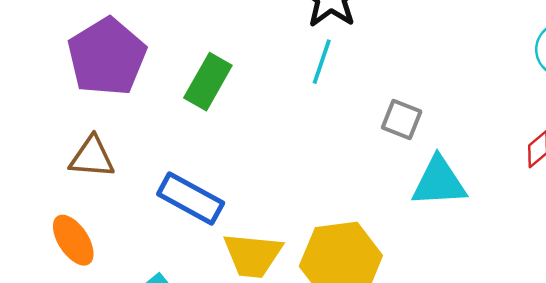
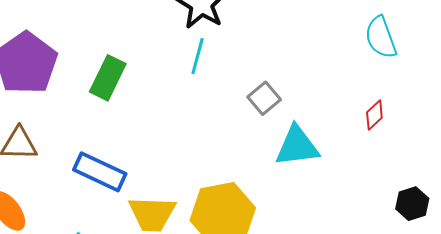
gray square: (402, 119) -> (264, 98), turned 32

